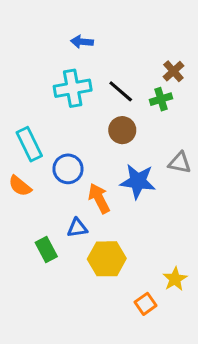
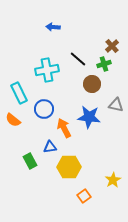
cyan cross: (73, 88) -> (47, 70), moved
brown circle: (122, 130) -> (92, 84), moved
orange square: (146, 304) -> (84, 196), moved

